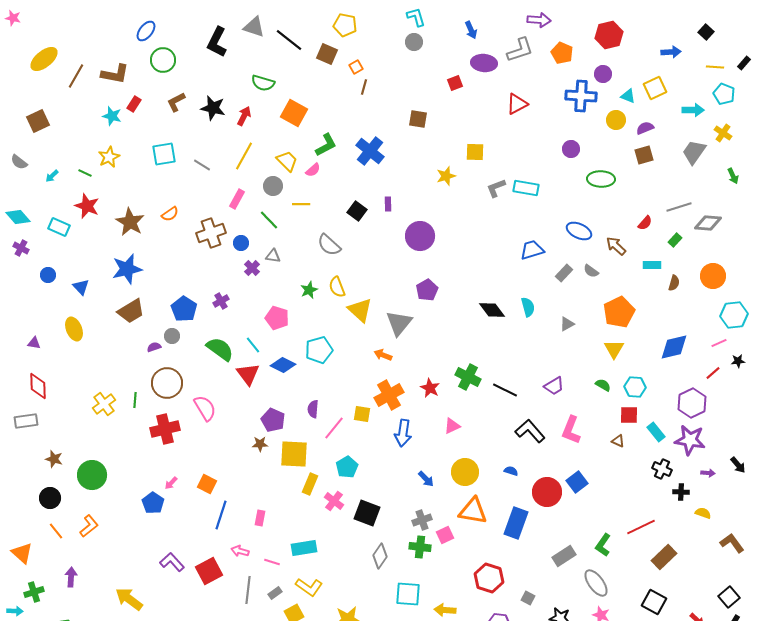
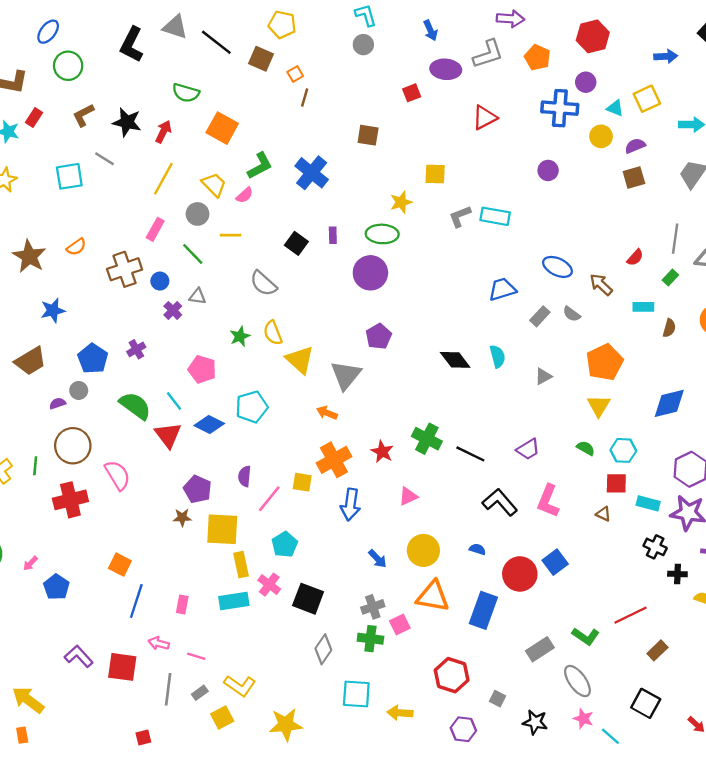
gray line: (202, 165) -> (105, 159), moved
green ellipse: (601, 179) -> (382, 234), moved
gray line: (679, 207) -> (675, 239), turned -65
blue star: (127, 269) -> (53, 310), moved, size x0.7
cyan rectangle: (656, 432) -> (648, 503), turned -36
pink arrow: (171, 483) -> (30, 563), moved
yellow rectangle: (310, 484) -> (241, 565), turned -35
green L-shape: (603, 545) -> (586, 636), turned -90
cyan rectangle: (304, 548) -> (234, 601), moved
brown rectangle: (664, 557) -> (657, 650), size x0.7
red square: (209, 571) -> (122, 667), turned 36

